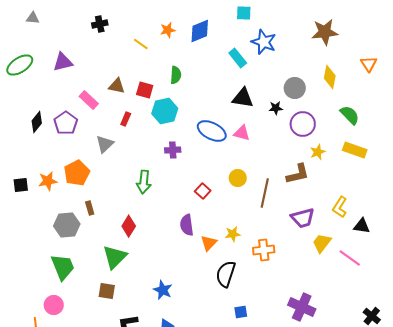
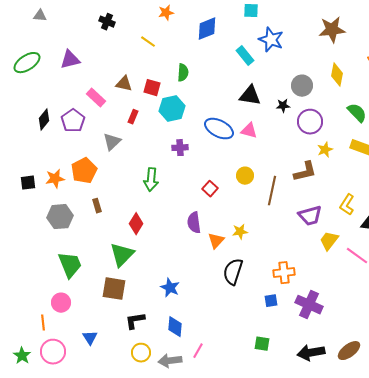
black cross: (100, 24) -> (107, 22), turned 35
orange star: (168, 30) -> (166, 13), moved
gray hexagon: (67, 225) -> (60, 217), moved
orange cross: (264, 250) -> (284, 273), moved
brown square: (107, 291) -> (114, 289), size x1.4
blue square: (241, 312) -> (271, 301), moved

